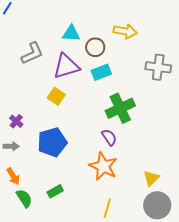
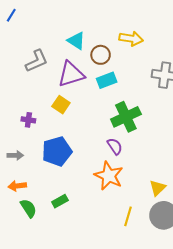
cyan triangle: (71, 33) -> (76, 41), turned 30
purple cross: (16, 121) -> (28, 120), moved, turned -32
orange arrow: (13, 176) -> (17, 186), turned 114
yellow line: (107, 208) -> (128, 216), moved

